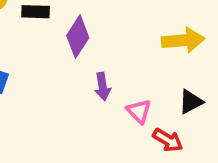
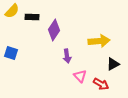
yellow arrow: (183, 40) -> (99, 41), moved
pink triangle: (139, 111) -> (80, 76), moved

